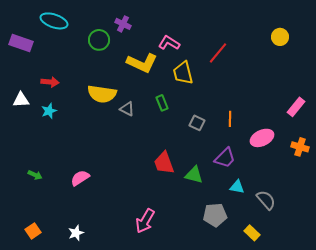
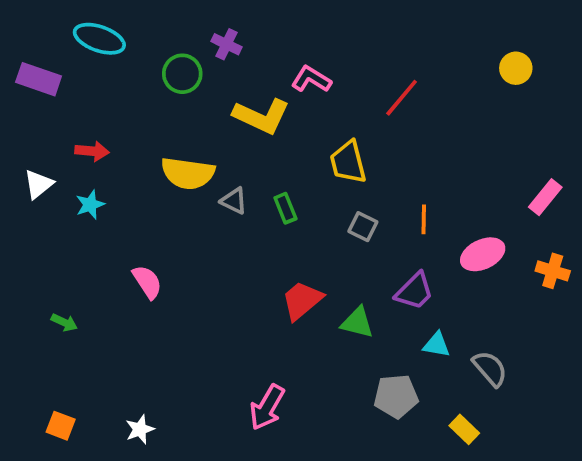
yellow trapezoid: (183, 73) -> (348, 162), moved
white triangle: (21, 100) -> (39, 184), turned -36
green rectangle: (162, 103) -> (285, 208), moved
red trapezoid: (164, 163) -> (302, 300), turned 70
pink semicircle: (80, 178) -> (147, 282), moved, turned 90
orange square: (33, 231) -> (61, 426), turned -35

